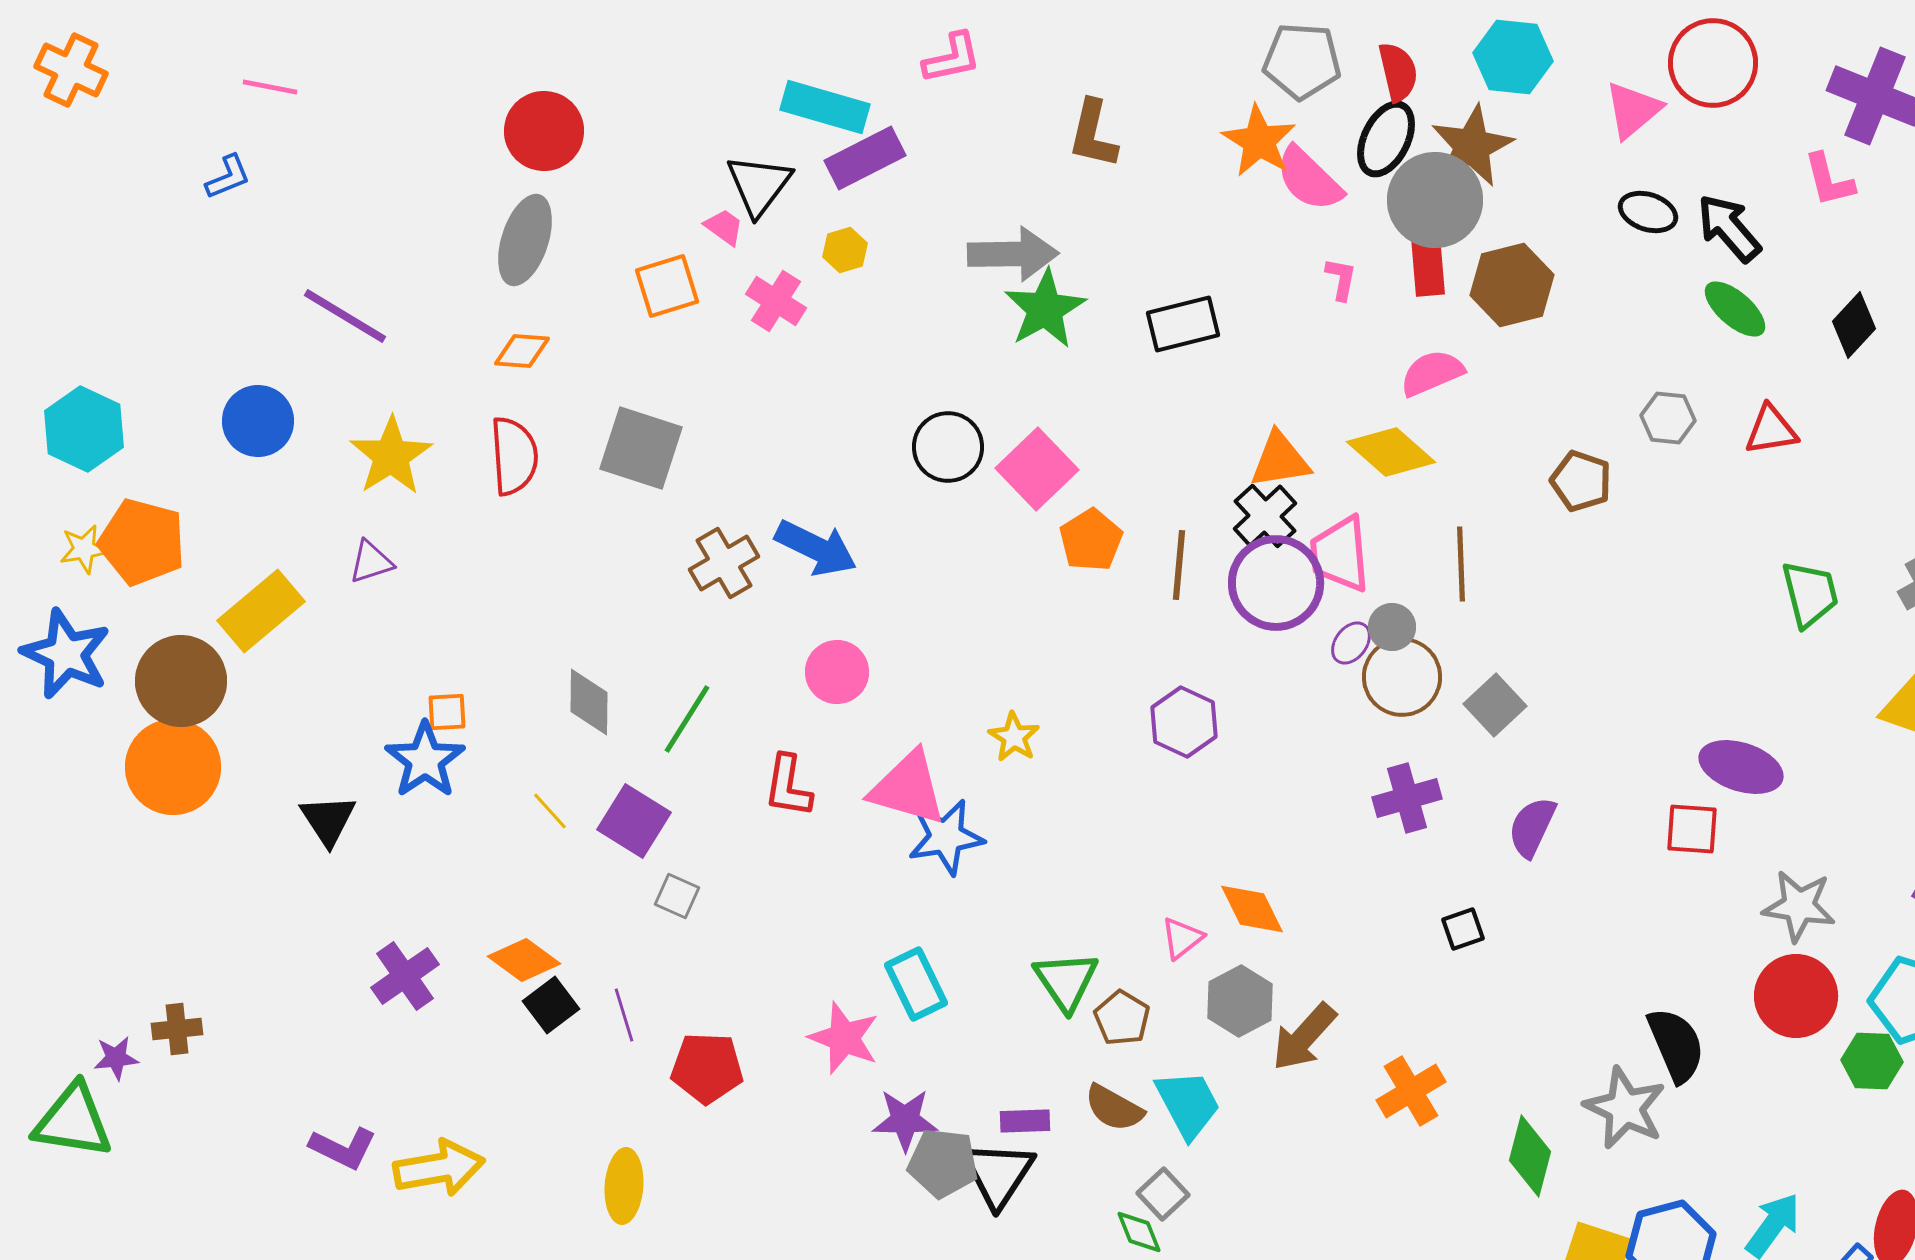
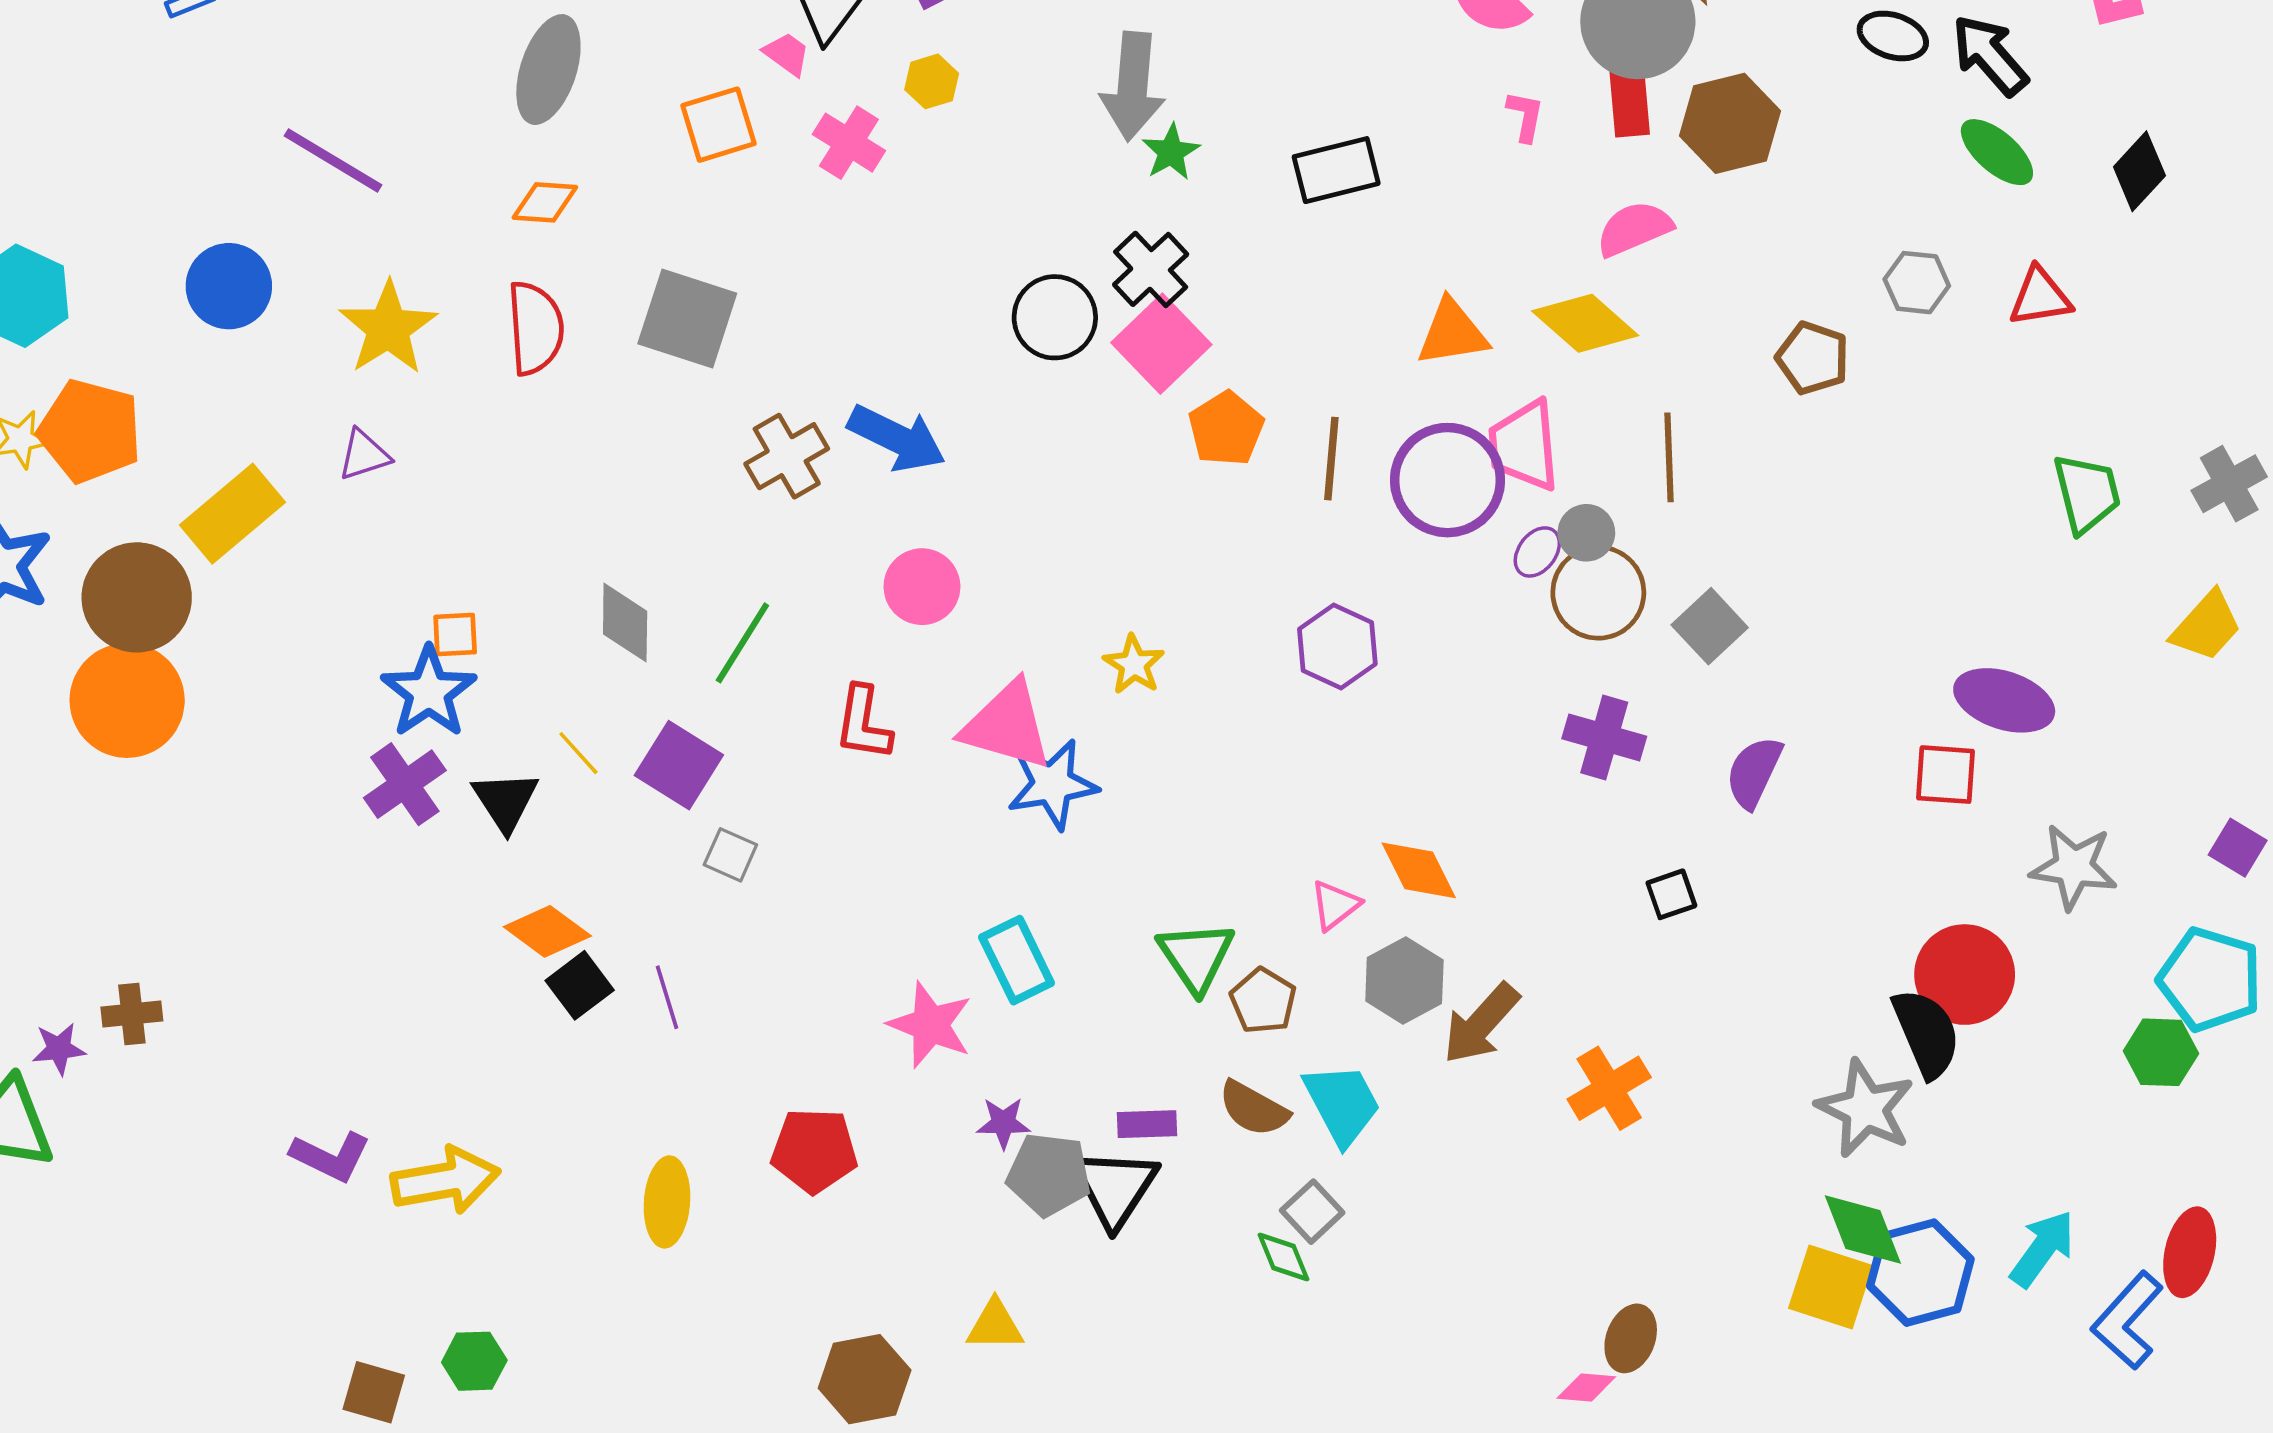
gray arrow: (1013, 254) -> (1133, 86), turned 96
green star: (1045, 309) -> (1171, 152), size x0.6
black cross: (1265, 516) -> (1151, 269), moved
purple cross: (1407, 798) -> (1604, 737), turned 32
black triangle: (328, 820) -> (505, 801), moved
purple cross: (405, 976) -> (405, 784), moved
red circle: (1796, 996) -> (1965, 975), moved
red pentagon: (707, 1068) -> (814, 1150), moved
purple star: (905, 1120) -> (1003, 1123), size x0.7
green diamond: (1530, 1156) -> (1863, 1229), moved, turned -36

